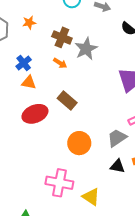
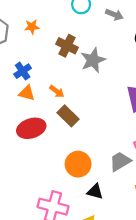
orange arrow: (60, 63) -> (57, 91), moved
black triangle: (117, 166) -> (95, 192), moved

